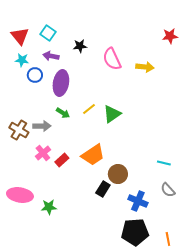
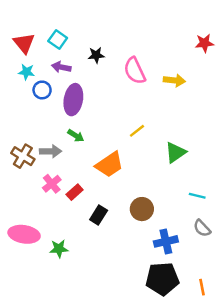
yellow line: (89, 109) -> (137, 131), moved
green triangle: (112, 114) -> (176, 153), moved
orange trapezoid: (93, 155) -> (109, 165), moved
black rectangle: (103, 189) -> (99, 215), moved
blue cross: (138, 201) -> (166, 241), turned -36

